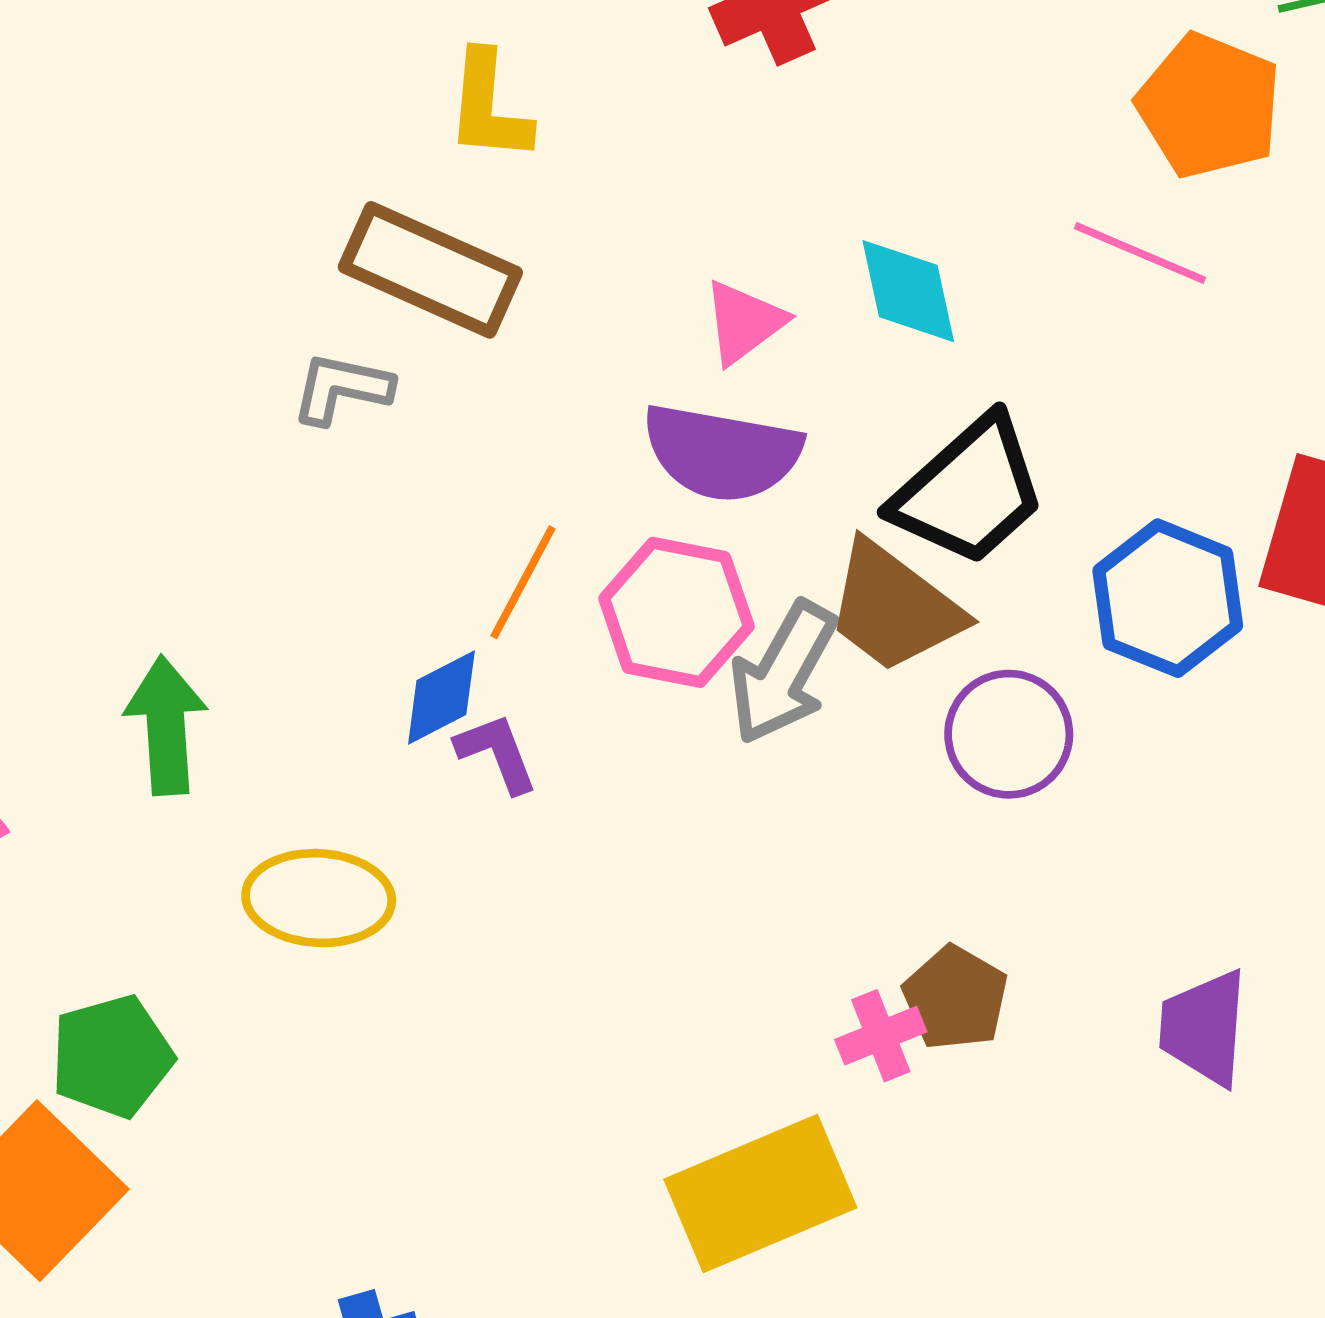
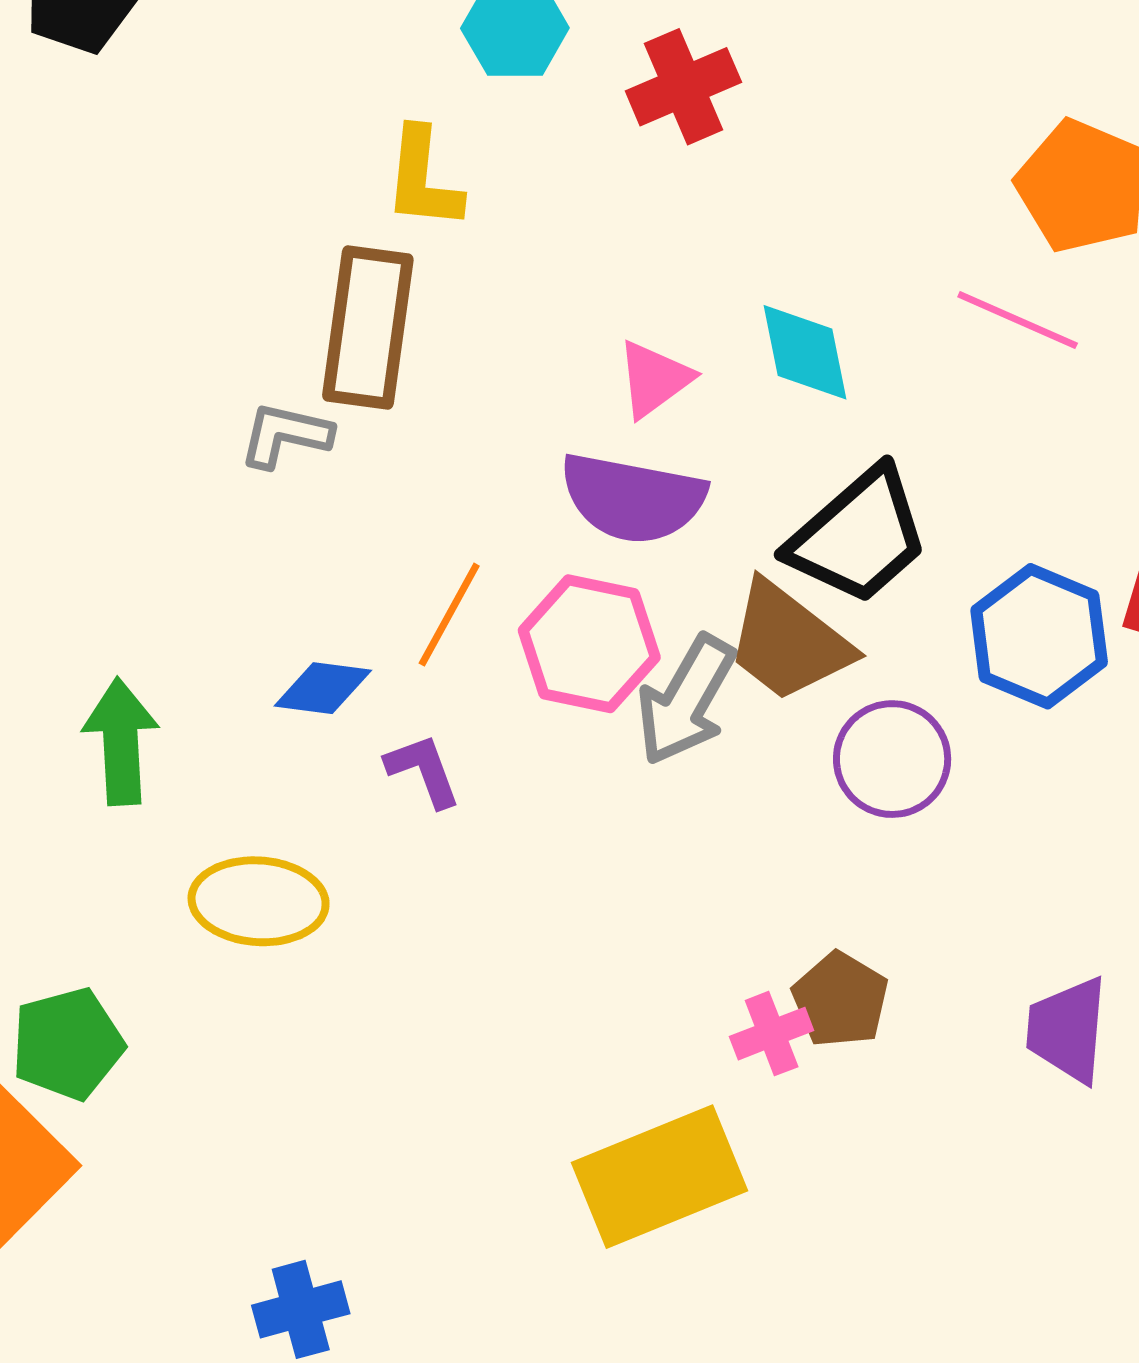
brown rectangle: (430, 270) -> (368, 328), turned 73
blue diamond: (441, 698) -> (323, 688), moved, turned 34

